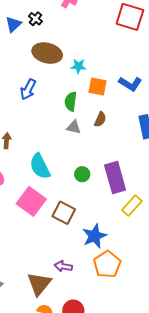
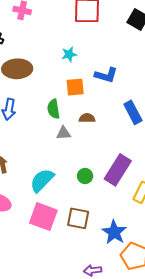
cyan star: (78, 66) -> (69, 54), moved
brown semicircle: (100, 119) -> (87, 118), turned -98
cyan semicircle: (40, 166) -> (42, 180), turned 88
purple rectangle: (115, 178) -> (118, 170), turned 64

